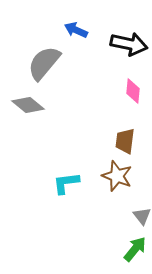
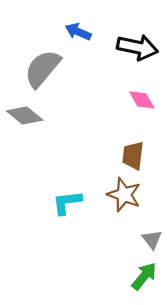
pink diamond: (133, 91) -> (142, 100), turned -35

